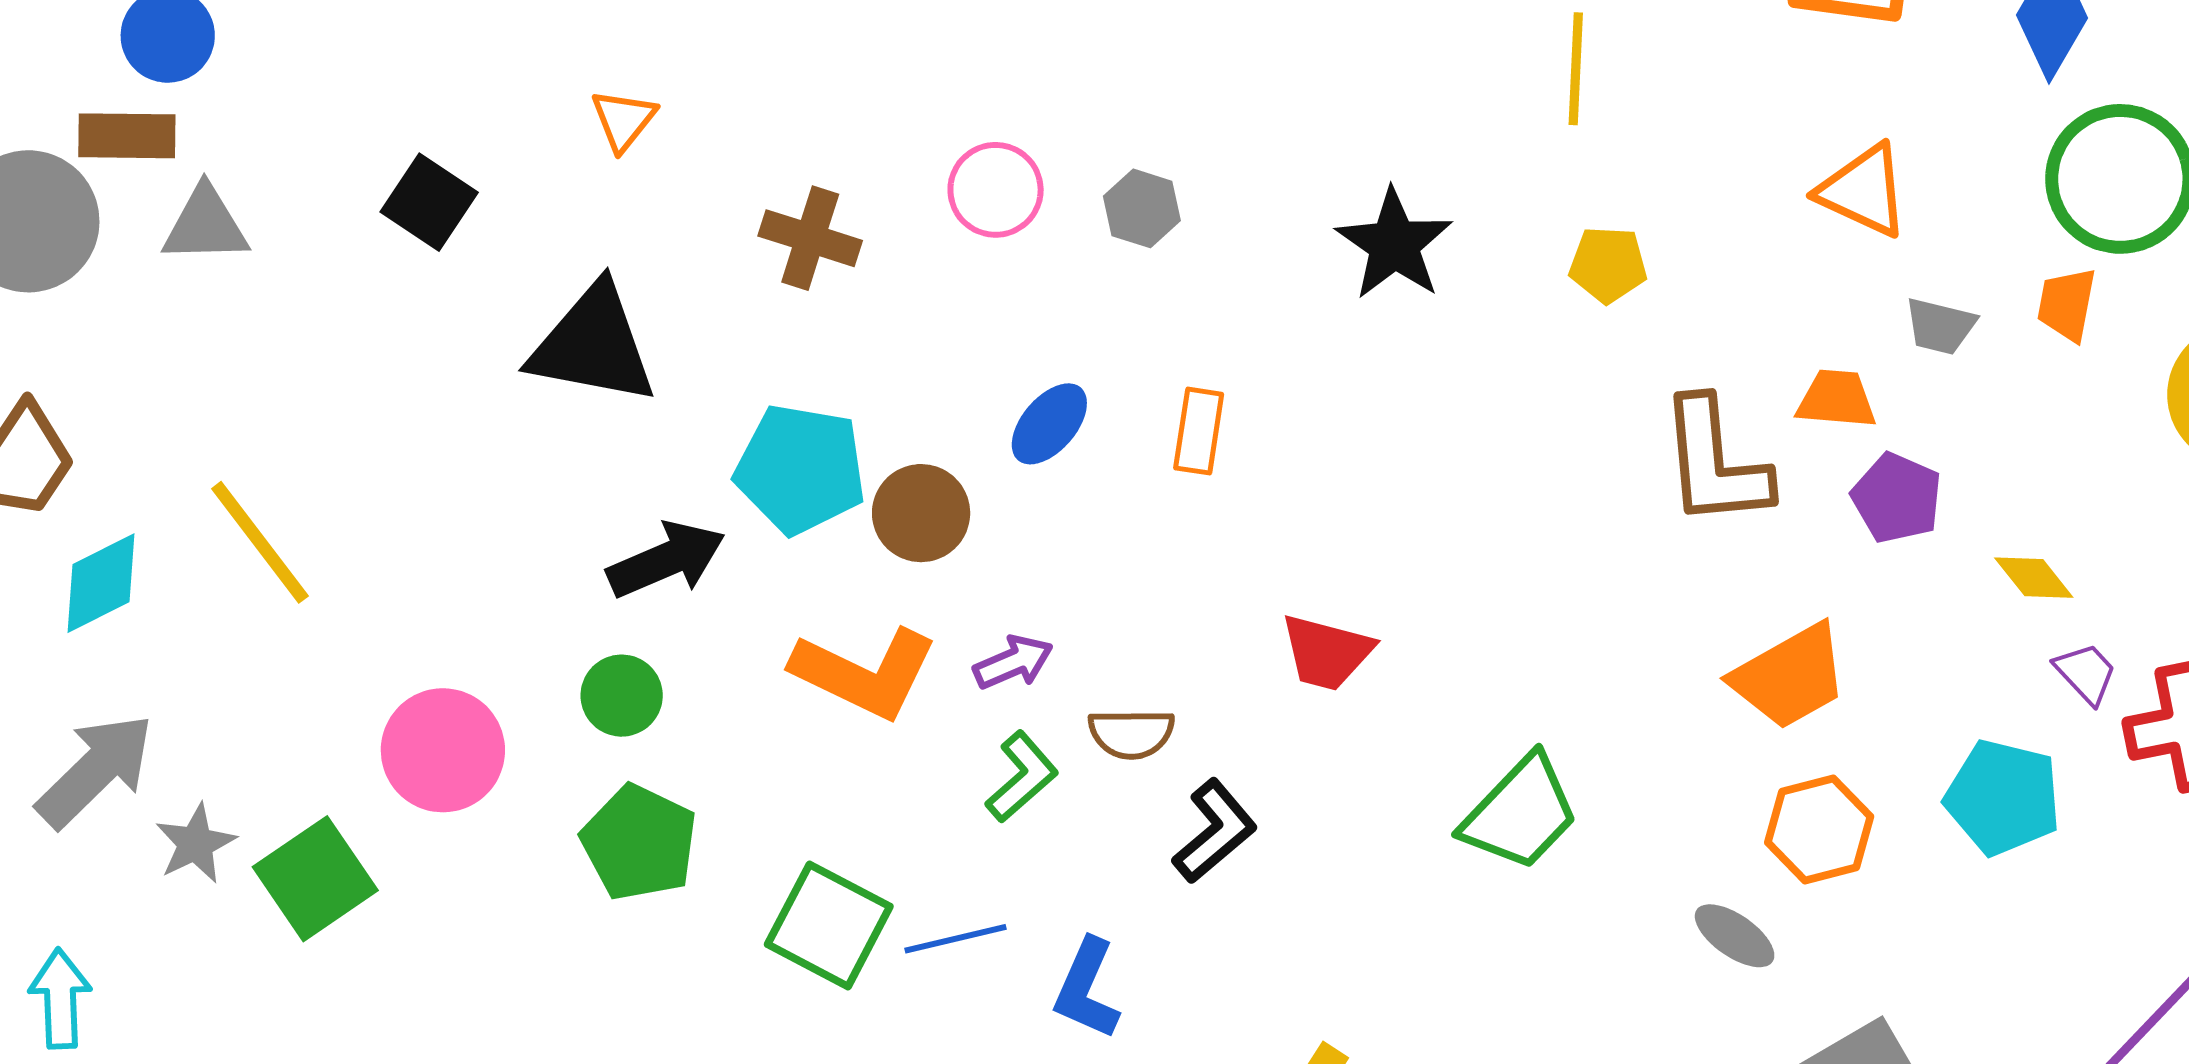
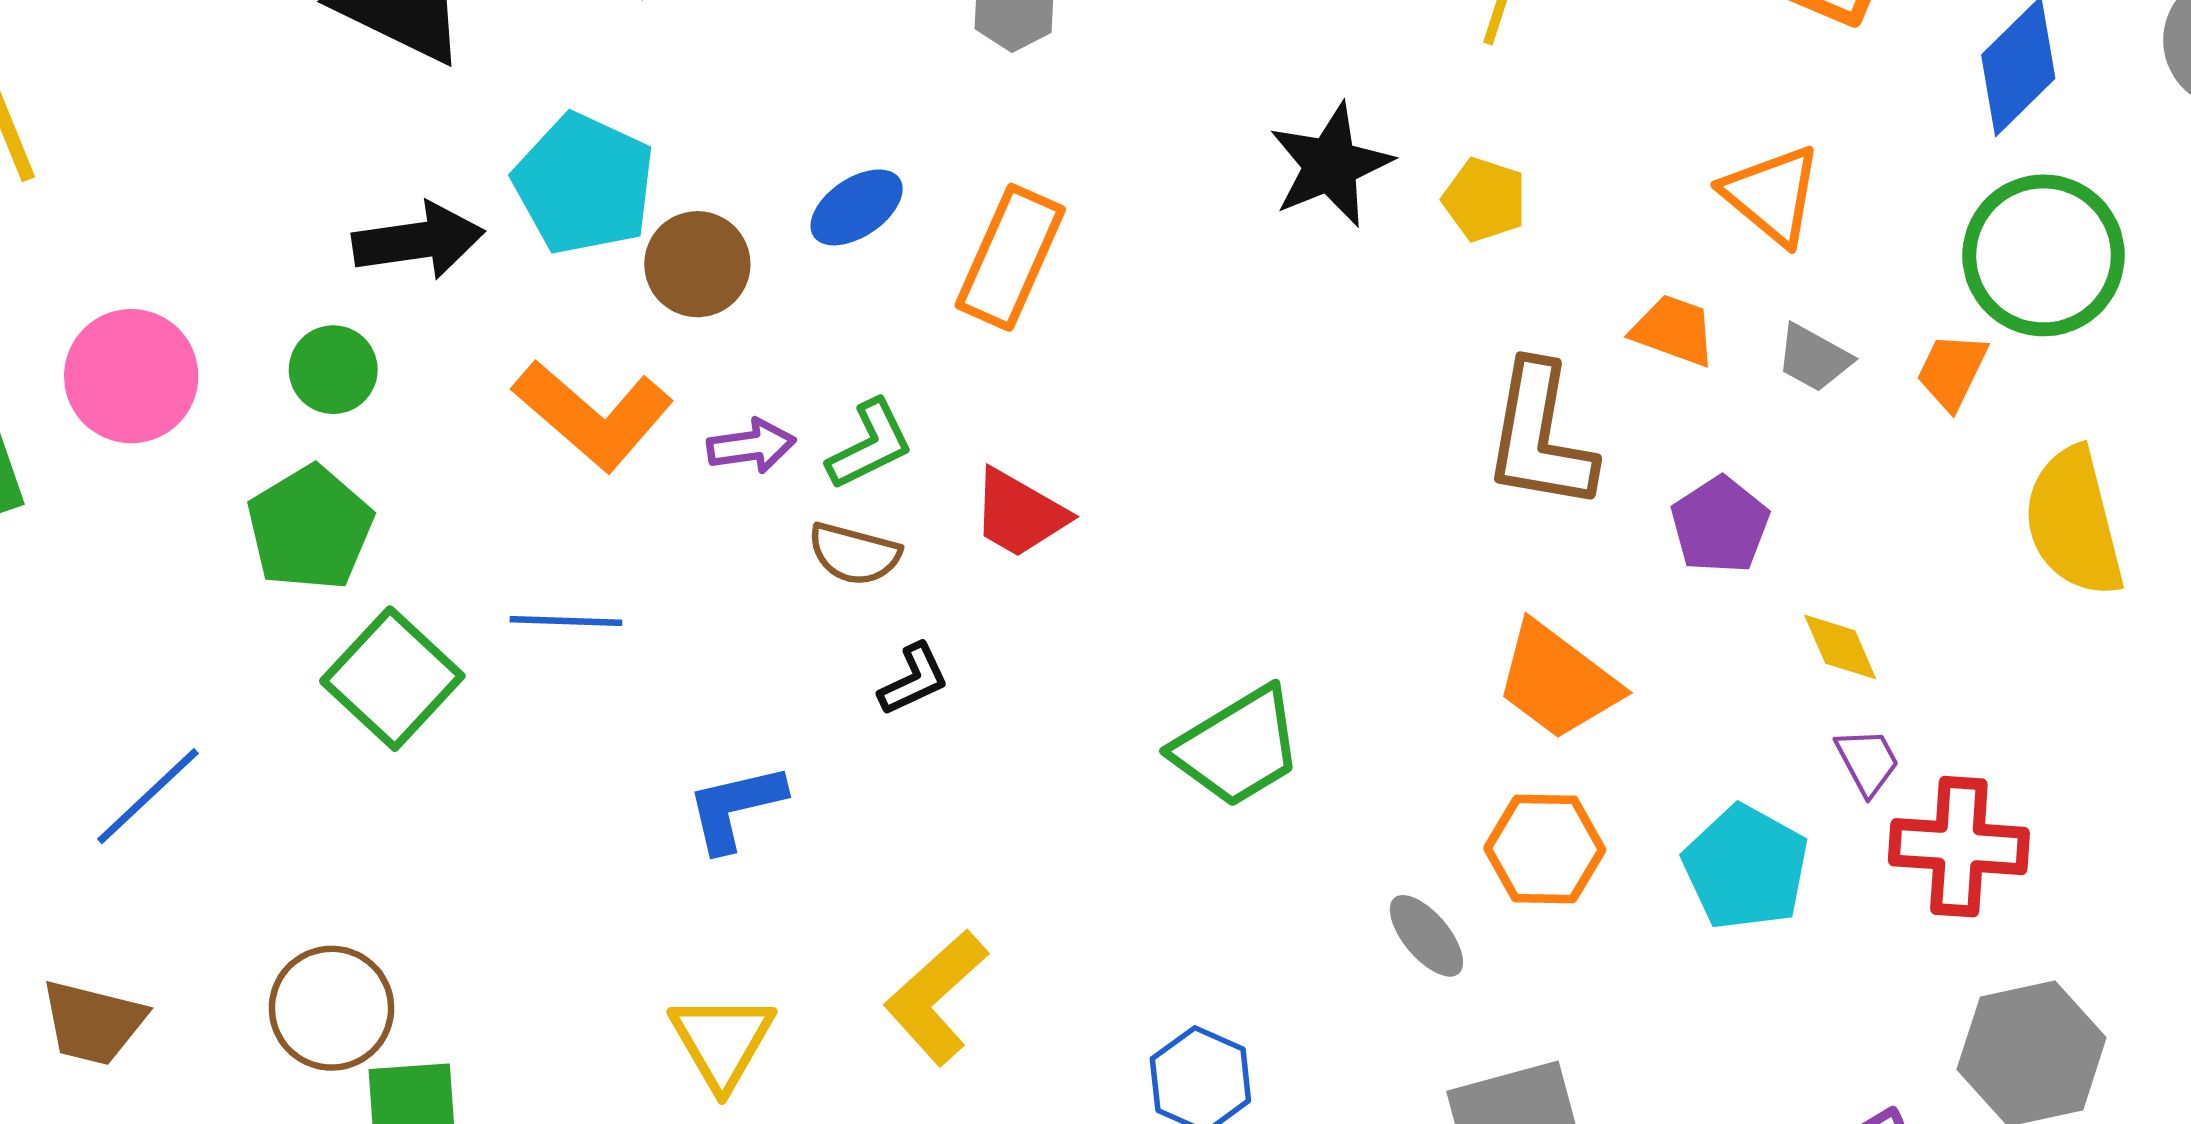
black star: (1394, 244) -> (1330, 165), moved
orange trapezoid: (1836, 399) -> (1674, 330), moved
orange rectangle: (1199, 431) -> (1010, 257), size x1.5
red trapezoid: (1327, 652) -> (1019, 514), moved
orange trapezoid: (1790, 677) -> (1558, 681), turned 51
green L-shape: (1022, 777) -> (870, 445), moved
black L-shape: (1215, 831) -> (914, 679), size x0.7
green square: (829, 925) -> (392, 679), moved
blue line: (956, 939) -> (566, 621), moved
blue L-shape: (1087, 989) -> (735, 808), turned 38

